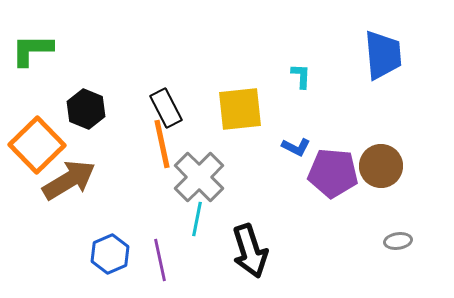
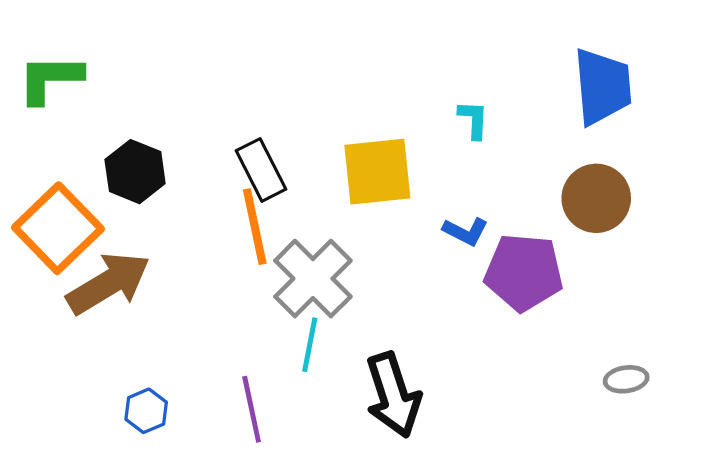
brown circle: (381, 166) -> (596, 198), moved
blue hexagon: (110, 254) -> (146, 411), moved, size x0.7

